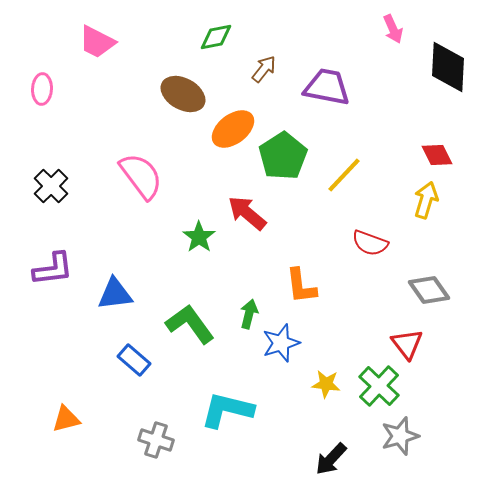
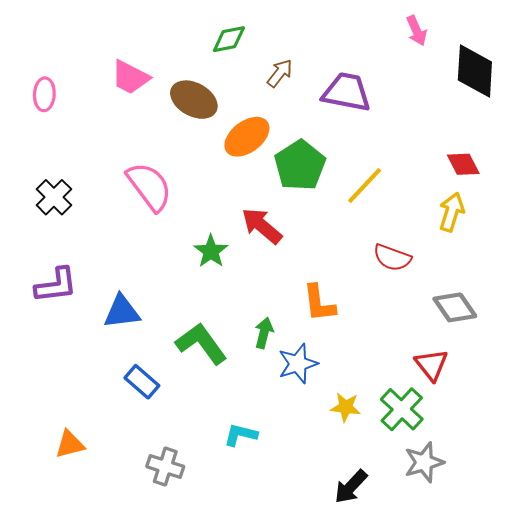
pink trapezoid: (97, 42) -> (130, 77), moved
cyan L-shape: (227, 410) -> (241, 435), size x0.6

